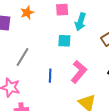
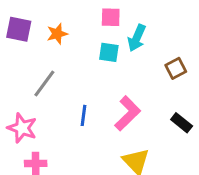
orange star: (27, 13) -> (57, 34), moved
cyan square: (64, 41) -> (109, 52), moved

